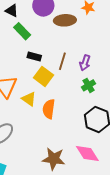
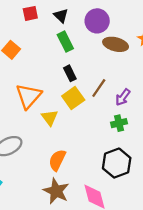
black rectangle: (34, 57) -> (70, 73), turned 32
orange semicircle: (49, 109) -> (57, 160), moved

